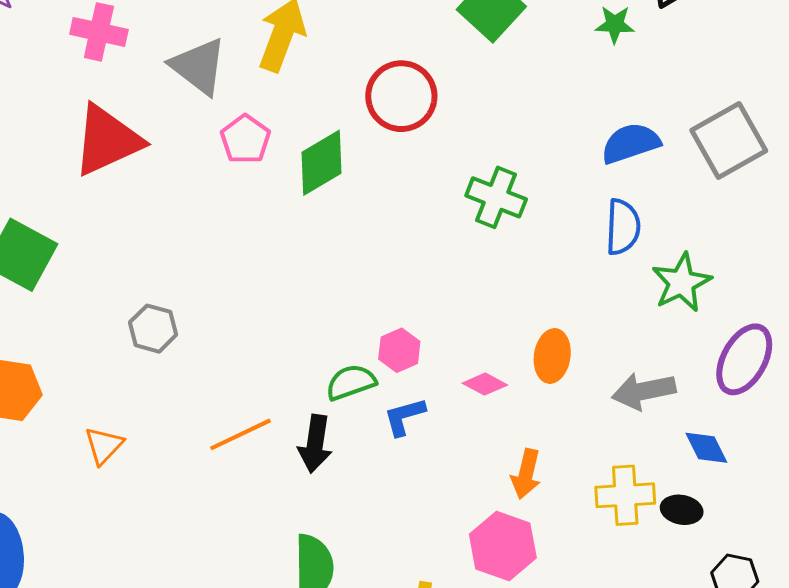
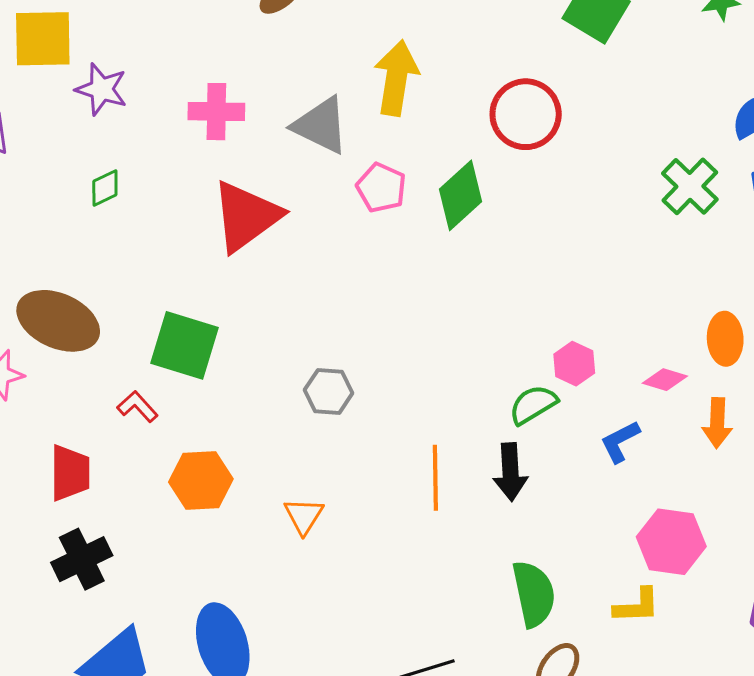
green cross: (496, 197) -> (690, 186), moved, turned 34
blue L-shape: (404, 417) -> (620, 441), moved
orange line: (240, 434) -> (435, 478), turned -54
orange arrow: (526, 474) -> (717, 423), moved
pink hexagon: (503, 546) -> (671, 542), moved

